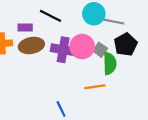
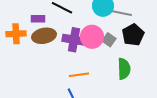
green semicircle: (110, 63) -> (124, 69), moved
orange line: (95, 87) -> (79, 75), moved

